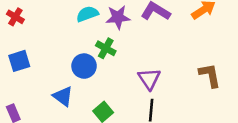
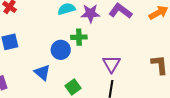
green cross: (106, 48) -> (79, 37), turned -35

